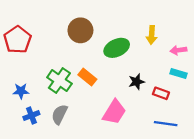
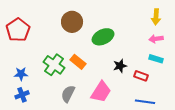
yellow arrow: (152, 35) -> (156, 17), moved
gray semicircle: (59, 114) -> (68, 94), moved
blue cross: (31, 116) -> (22, 95), moved

